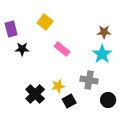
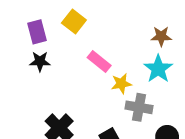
purple rectangle: (11, 29) -> (37, 32), moved
yellow star: (58, 86) -> (121, 84), moved

